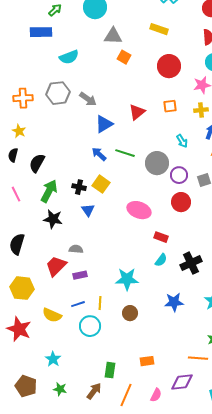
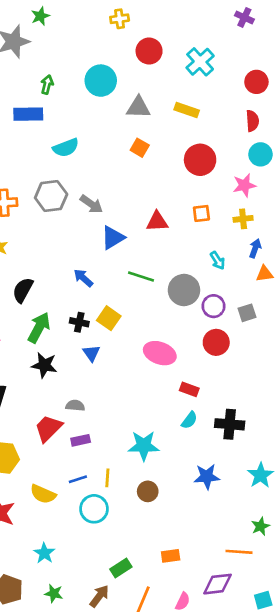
green arrow: (55, 10) -> (47, 85), turned -32
gray triangle: (113, 36) -> (138, 107), moved
red triangle: (137, 112) -> (157, 222), turned 36
blue arrow: (99, 154) -> (83, 278), moved
black cross: (191, 263) -> (230, 424), turned 30
green rectangle: (110, 370) -> (121, 568), turned 49

